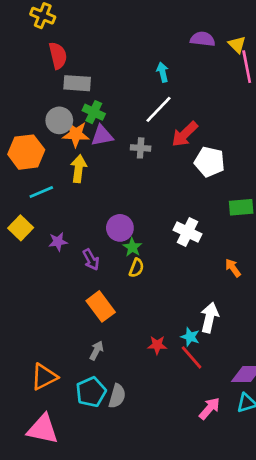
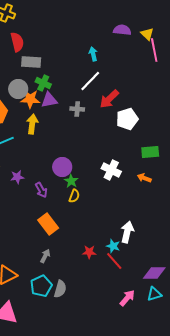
white pentagon: (209, 162) -> (127, 119), turned -30
orange arrow: (233, 268) -> (144, 178), moved, turned -32

